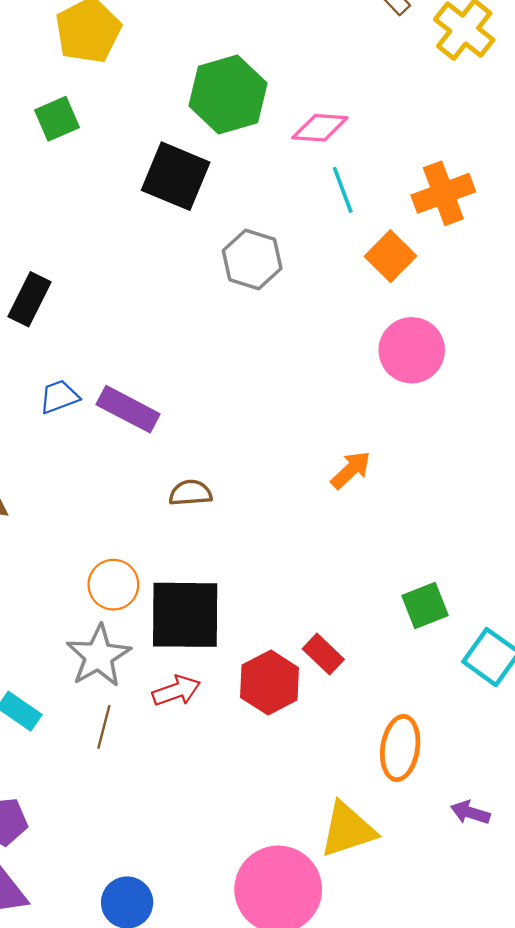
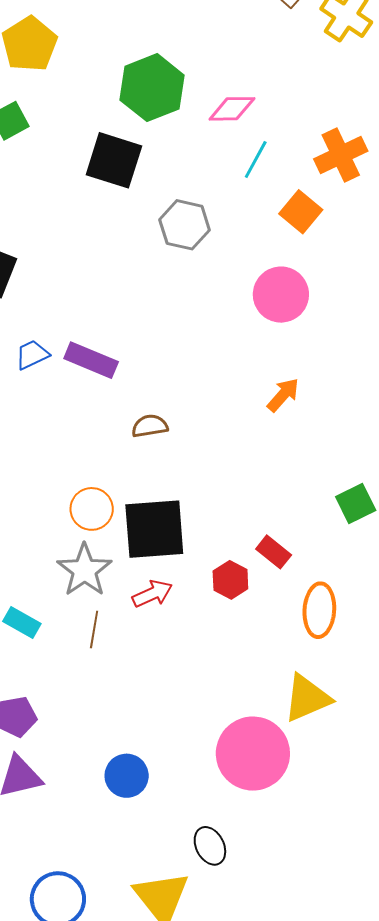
cyan line: (343, 190) -> (256, 159), turned 54
pink circle: (412, 350) -> (281, 295), moved
red hexagon: (270, 683) -> (230, 580), size x0.7
orange ellipse: (400, 748) -> (319, 610), moved

